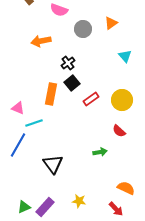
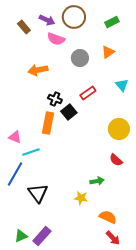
black cross: (68, 63) -> (55, 99), moved, turned -32
red rectangle: (91, 99) -> (88, 93), moved
black triangle: (53, 164) -> (38, 193), moved
orange semicircle: (126, 188) -> (108, 217), moved
yellow star: (79, 201) -> (81, 198), moved

